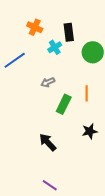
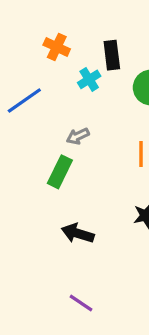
green rectangle: (64, 104) -> (60, 172), moved
black arrow: (48, 142) -> (78, 233), turned -30

